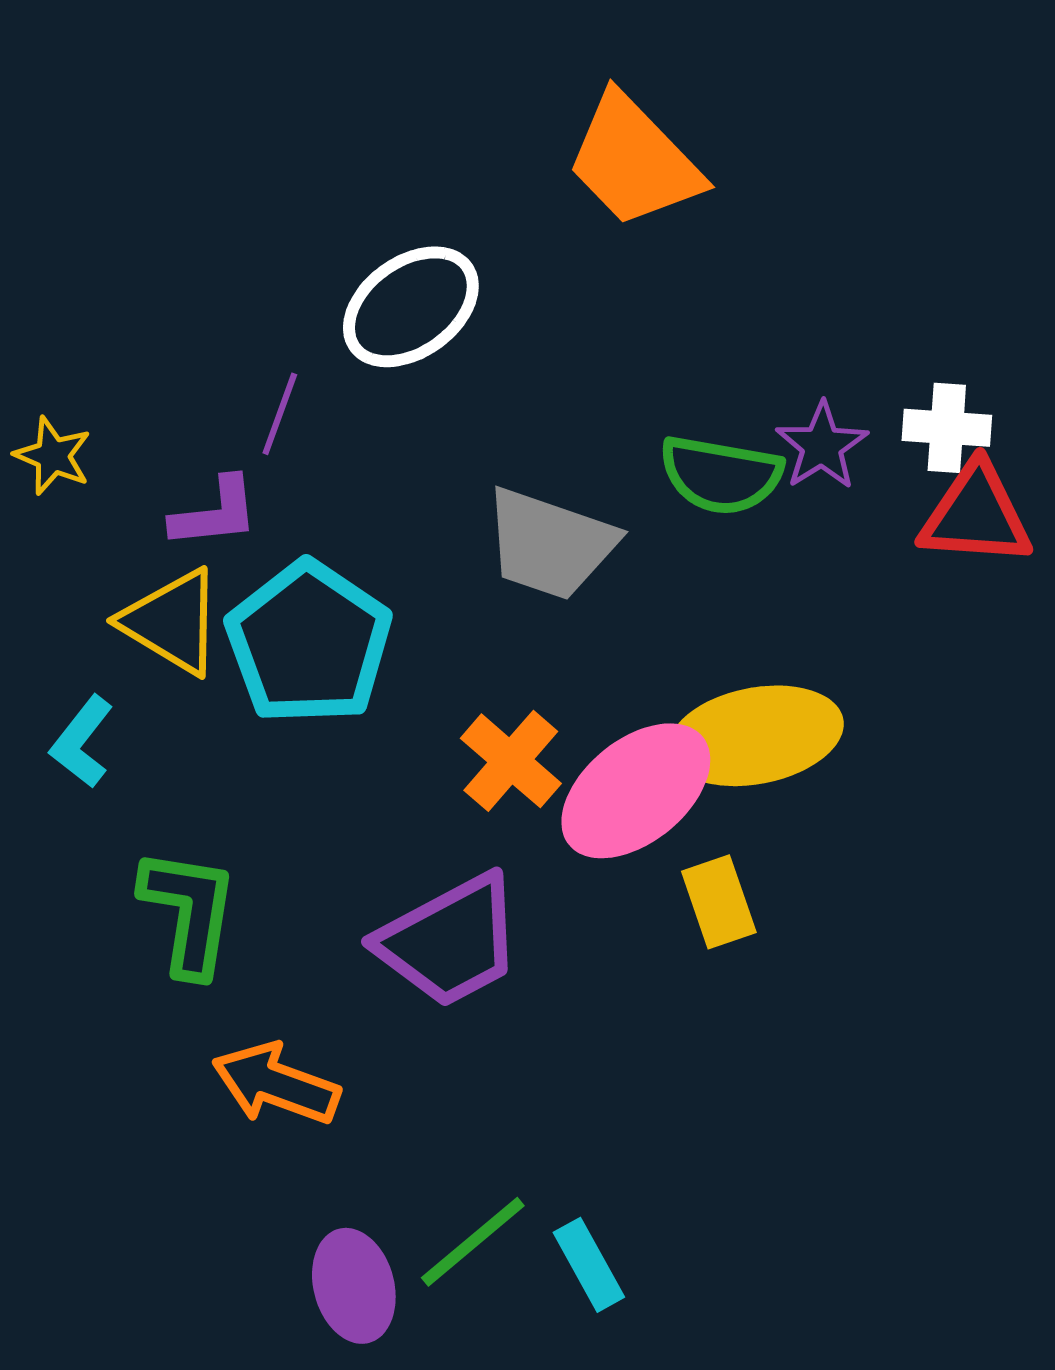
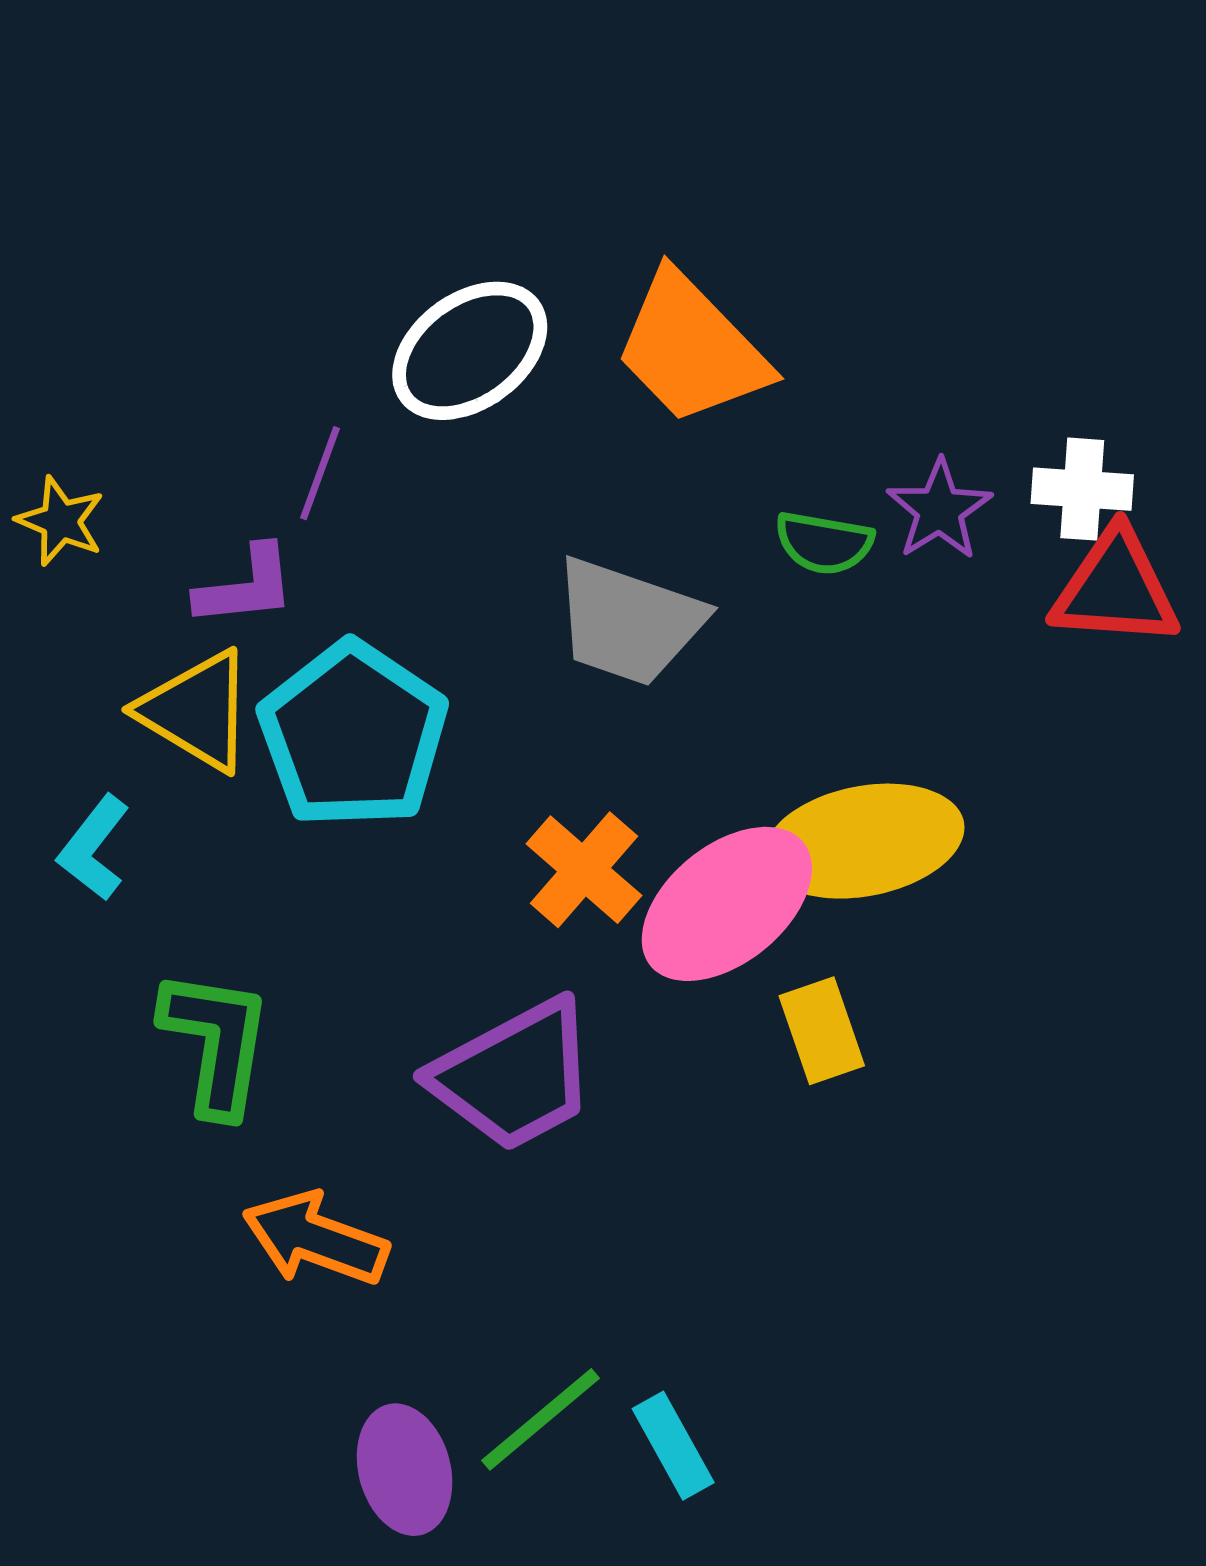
orange trapezoid: (634, 161) -> (691, 349), moved
green semicircle: (721, 475) -> (824, 543), size x0.7

